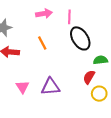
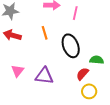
black ellipse: (80, 38) -> (71, 46), moved

